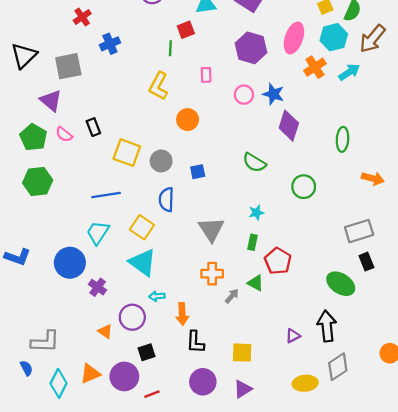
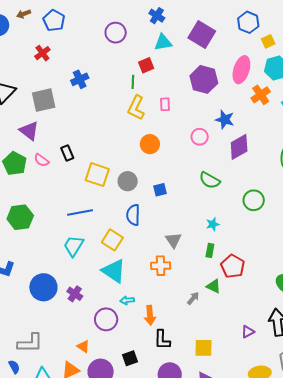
red cross: (82, 17) -> (42, 53), moved
yellow L-shape: (159, 86) -> (136, 108), moved
pink circle: (244, 95) -> (200, 137), moved
purple diamond: (289, 126) -> (239, 147), turned 44
green hexagon: (38, 182) -> (20, 217), moved
gray triangle: (211, 229) -> (173, 240), size x0.7
blue circle: (70, 263) -> (43, 287), moved
orange cross: (212, 274) -> (161, 266), moved
orange triangle: (105, 331) -> (83, 346), moved
black square: (147, 352) -> (130, 358), moved

